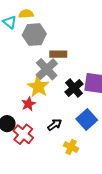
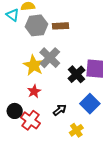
brown rectangle: (58, 54) -> (60, 26), moved
yellow star: (38, 87) -> (34, 65), moved
yellow cross: (71, 147) -> (76, 130), turned 32

